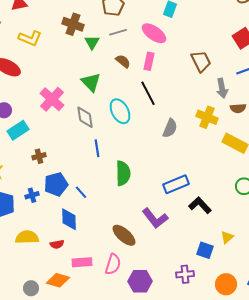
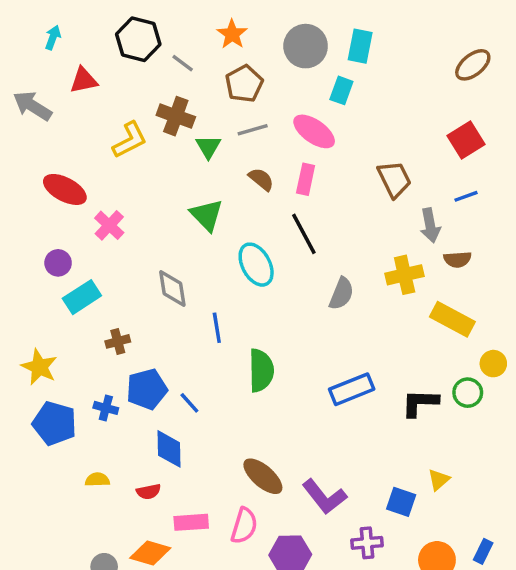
yellow L-shape: (30, 38) -> (130, 140), moved, turned -50
pink cross: (52, 99) -> (109, 225), moved, size x0.7
gray diamond: (85, 117) -> (172, 288), moved
yellow cross: (207, 117) -> (405, 275), turned -35
blue cross: (32, 195) -> (106, 408), turned 32
black L-shape: (200, 205) -> (420, 403), moved, turned -45
purple L-shape: (155, 218) -> (324, 497), moved
yellow semicircle: (27, 237) -> (97, 480), size x0.6

